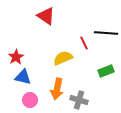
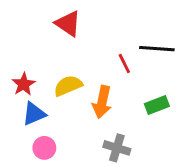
yellow semicircle: (63, 58) -> (68, 86), moved
blue triangle: (23, 77) -> (34, 114), turned -36
orange arrow: (57, 89) -> (102, 102), moved

